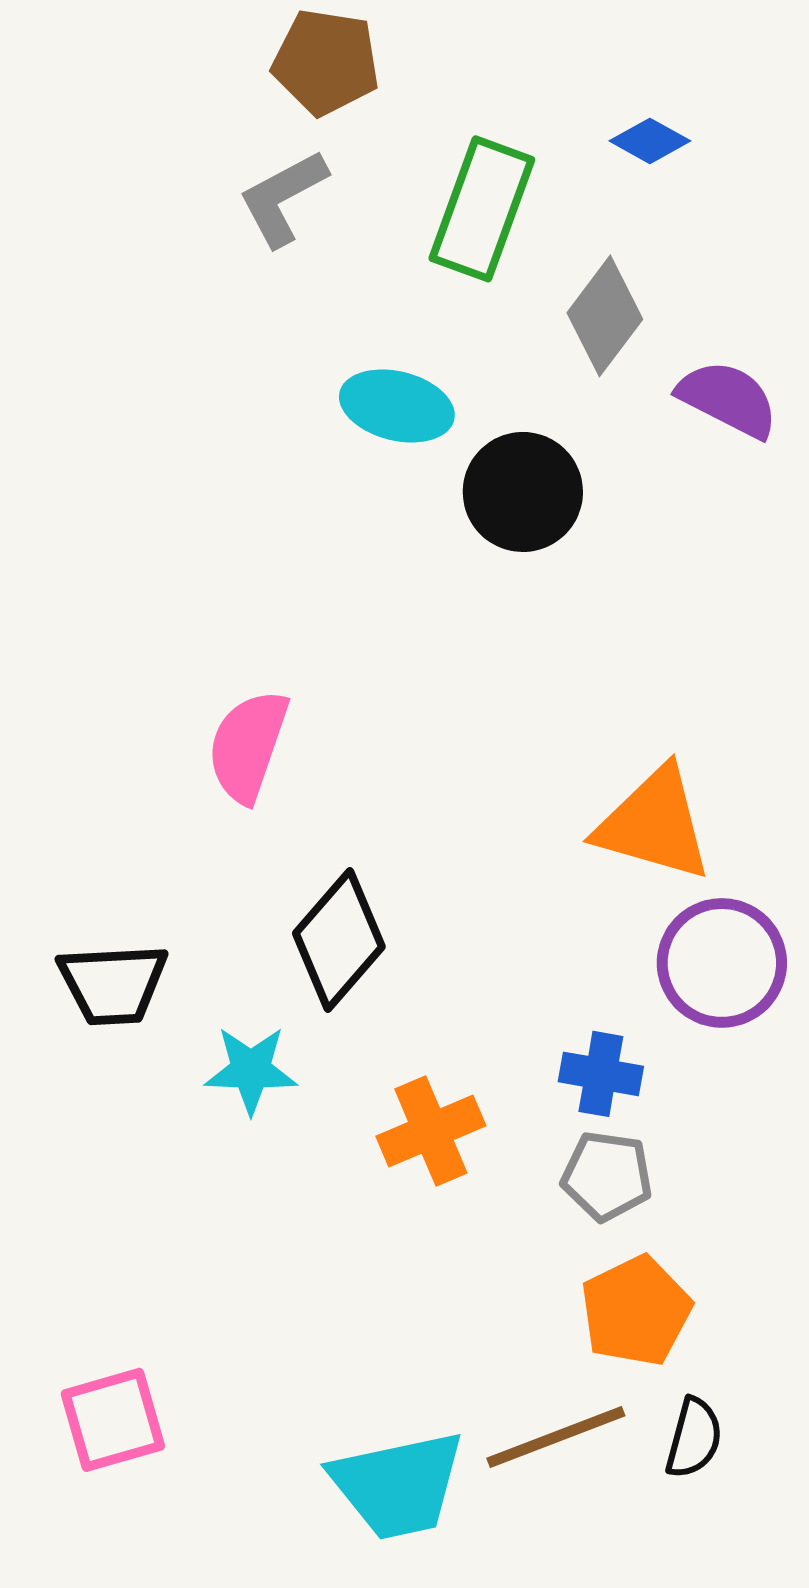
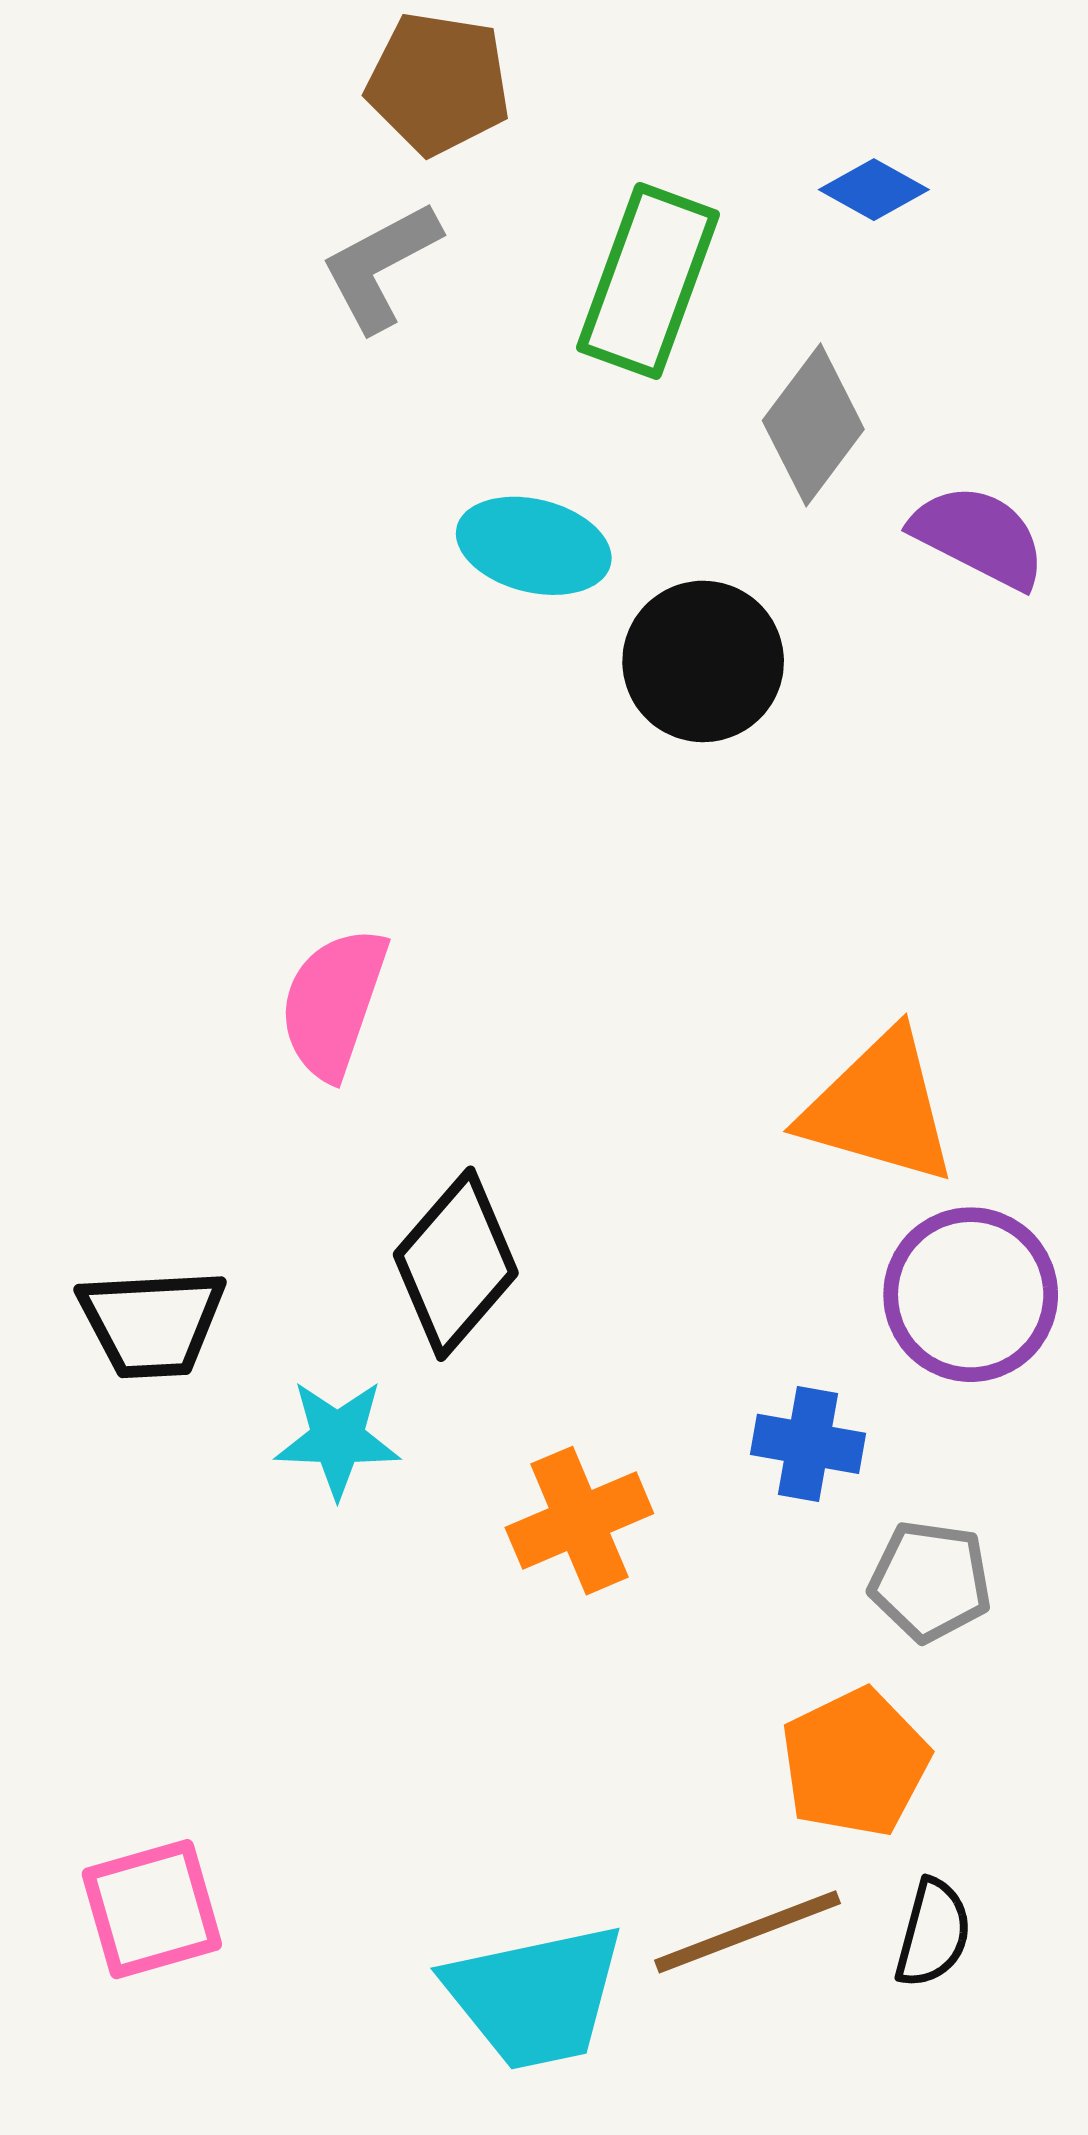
gray pentagon: (607, 1176) -> (930, 1581), moved

